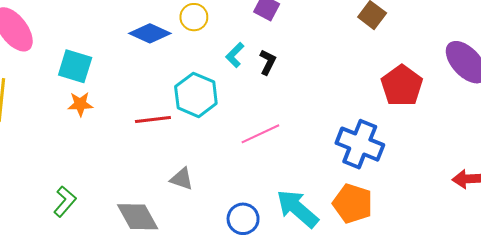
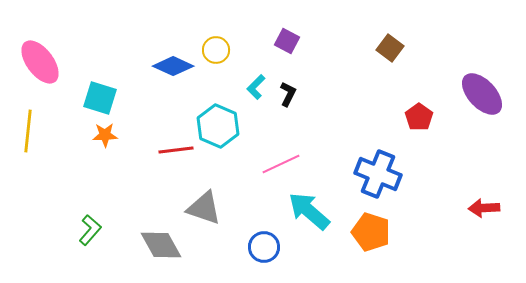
red pentagon: (402, 86) -> (419, 117), size x0.7
gray triangle: (182, 179) -> (204, 208), size x1.5
cyan arrow: (297, 209) -> (309, 211), moved

